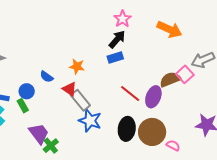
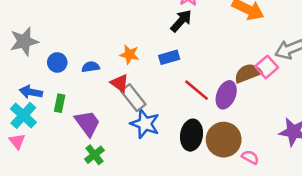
blue rectangle: (115, 58) -> (169, 57), moved
blue semicircle: (47, 77) -> (91, 67), turned 136
blue circle: (27, 91) -> (57, 62), moved
green rectangle: (23, 106) -> (60, 103), turned 40
purple trapezoid: (39, 133) -> (88, 123), moved

